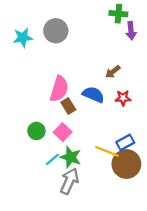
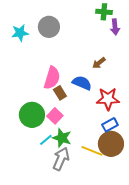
red star: (123, 98) -> (108, 99), moved, size x1.6
green circle: (36, 131) -> (32, 115), size x1.6
yellow line: (107, 151) -> (92, 151), moved

